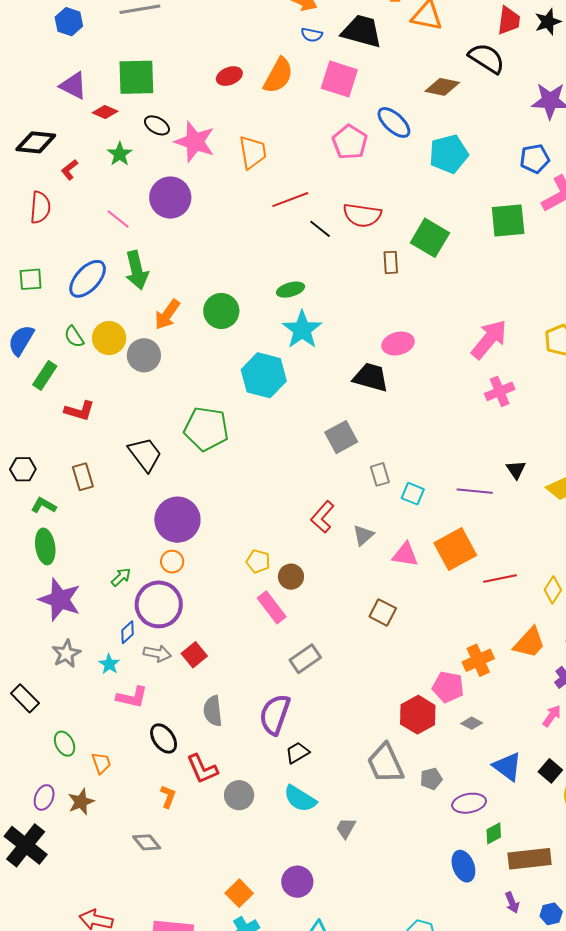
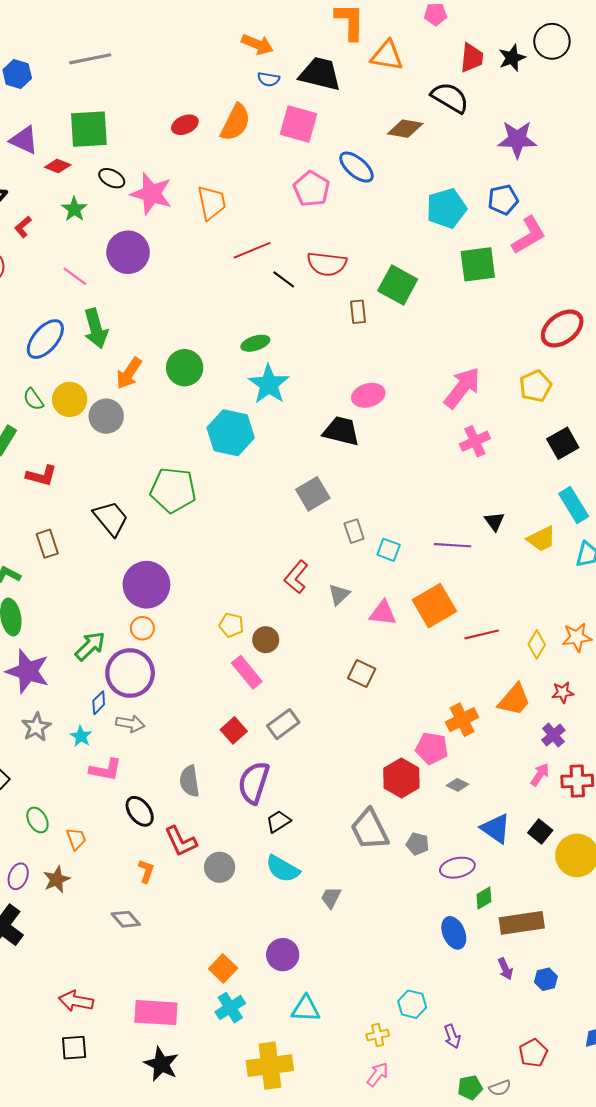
cyan pentagon: (449, 154) -> (446, 208), moved
green arrow: (121, 577) -> (90, 646), size x1.5
red square: (194, 655) -> (234, 730), moved
gray pentagon: (431, 779) -> (418, 844), turned 30

